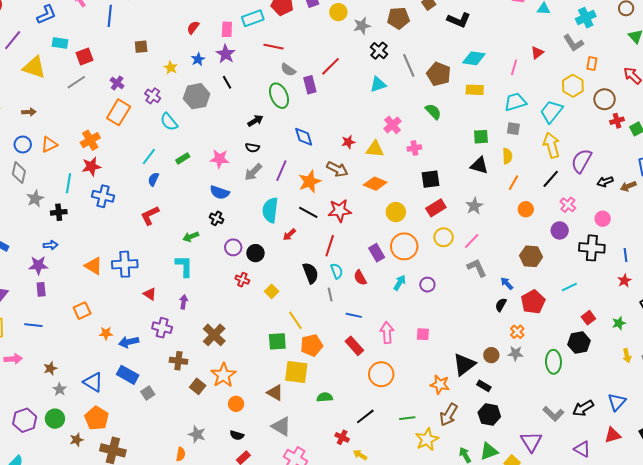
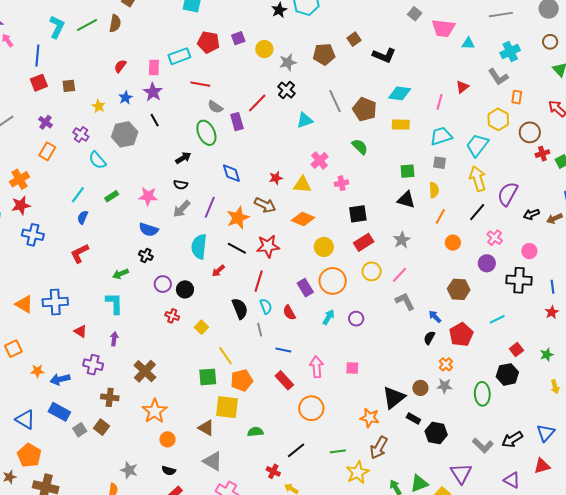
black cross: (379, 51) -> (286, 90), moved
red square: (84, 56) -> (39, 83), moved
orange rectangle: (119, 112) -> (47, 151), size x0.7
brown square: (198, 386) -> (102, 427), moved
black hexagon: (489, 415) -> (436, 433), moved

